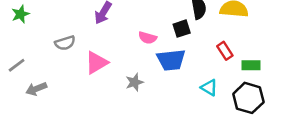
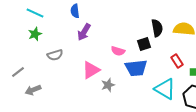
green star: (20, 14) -> (35, 34), moved
pink triangle: (96, 63) -> (91, 70), moved
cyan triangle: (209, 88) -> (165, 89), size x1.6

